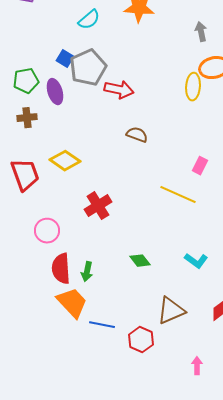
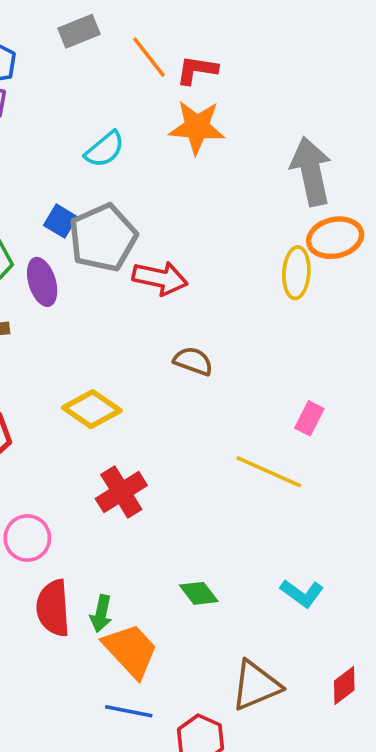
gray arrow: (201, 32) -> (311, 171), size x1.8
yellow diamond: (65, 161) -> (92, 409), moved
orange trapezoid: (72, 303) -> (131, 650), moved

